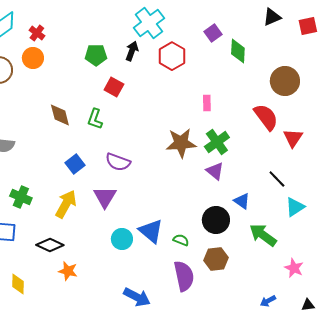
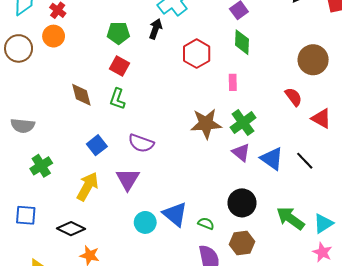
green diamond: (238, 51) -> (242, 42), moved
red hexagon: (172, 56) -> (197, 54), moved
red square: (114, 87) -> (119, 66), moved
red semicircle: (266, 117) -> (293, 97), size x0.7
red triangle: (293, 138) -> (321, 118), turned -35
green cross: (21, 197) -> (41, 166), moved, turned 35
blue triangle: (242, 201) -> (272, 159), moved, size x1.4
cyan triangle: (295, 207) -> (323, 223), moved

